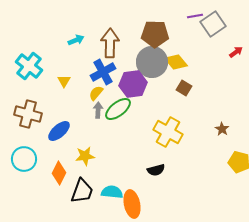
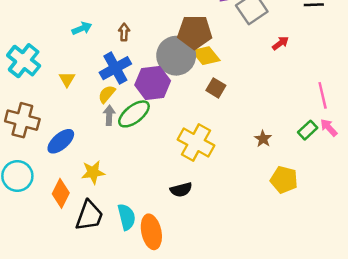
brown pentagon: (155, 34) -> (195, 32), moved
brown arrow: (110, 43) -> (124, 32), size x0.5
cyan semicircle: (112, 192) -> (127, 217), turned 70

